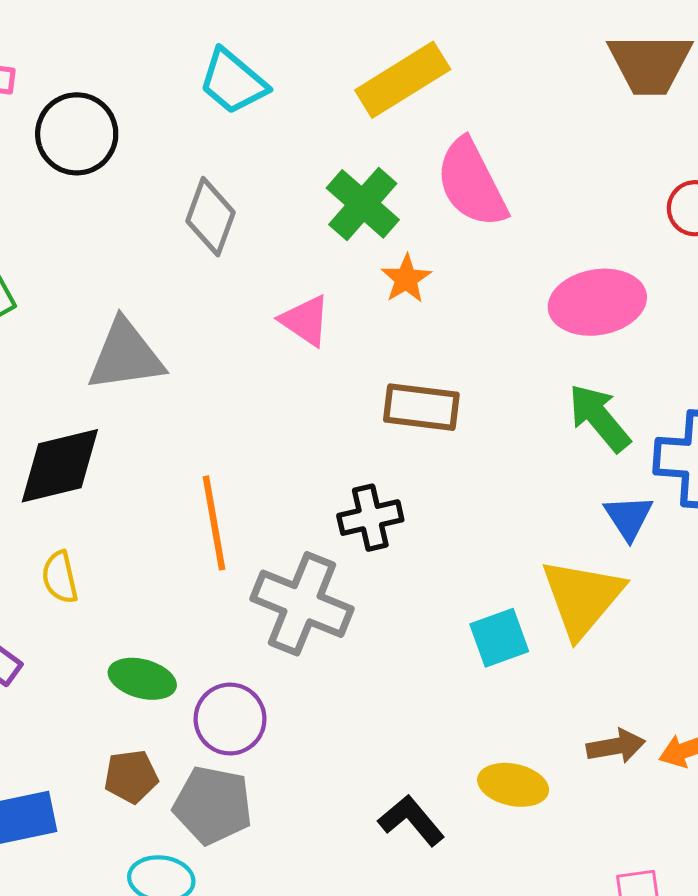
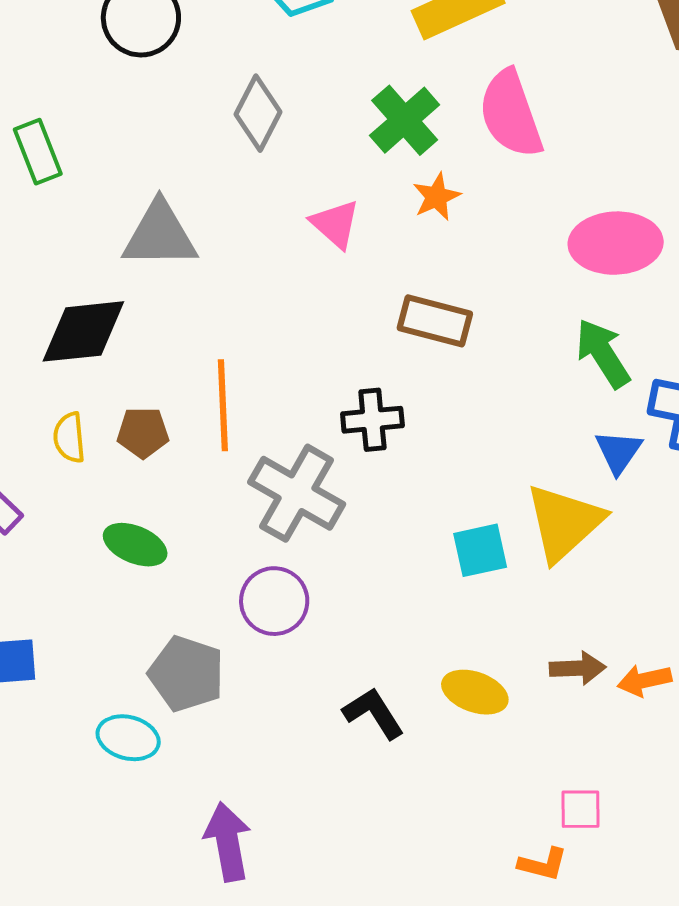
purple circle: (230, 719) -> (274, 601), moved
brown pentagon: (131, 776) -> (143, 433), moved

